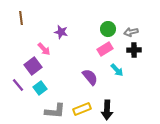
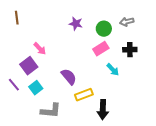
purple star: (61, 32) -> (76, 24), moved
gray arrow: (131, 32) -> (127, 22), moved
purple semicircle: (90, 77) -> (69, 77), moved
yellow rectangle: (82, 109) -> (84, 95), moved

